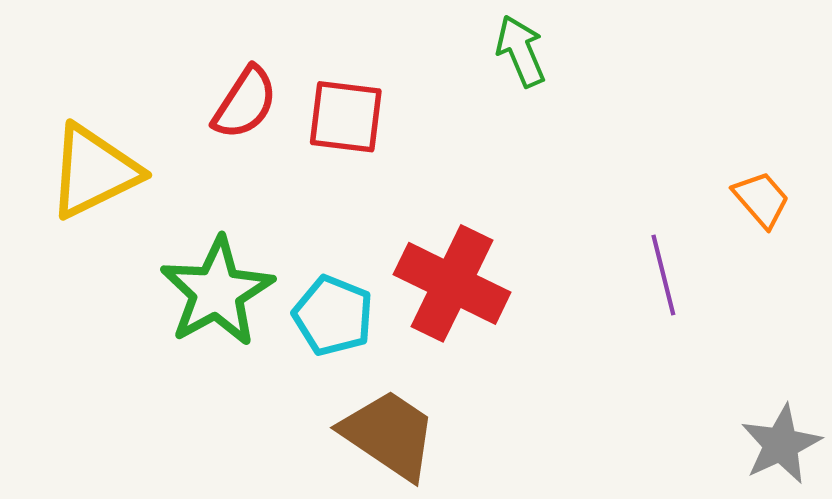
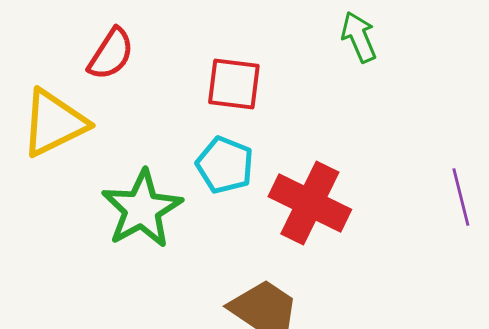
red semicircle: (245, 103) -> (111, 54), moved
cyan pentagon: (333, 316) -> (225, 165), moved

